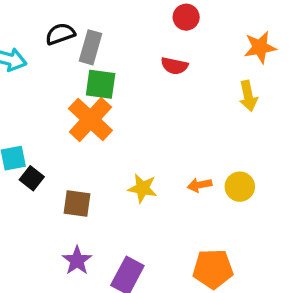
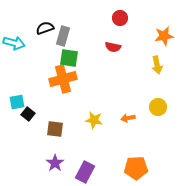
orange cross: (90, 119) -> (63, 79), turned 32
yellow circle: (240, 187) -> (158, 107), moved

